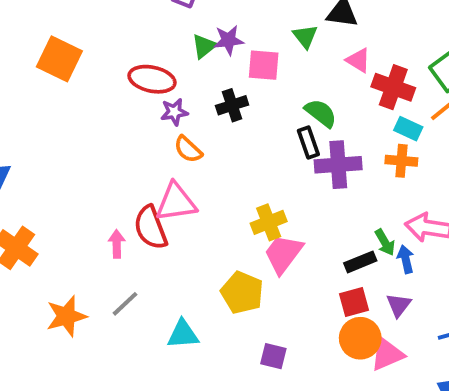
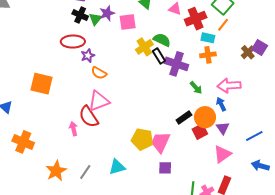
orange square: (59, 59) -> (41, 84), moved
red cross: (393, 87) -> (196, 19), turned -30
black cross: (232, 105) -> (80, 15), moved, turned -35
purple cross: (338, 165) -> (176, 64), turned 35
yellow cross: (269, 222) -> (144, 47), moved
green arrow: (385, 242) -> (196, 88), moved
pink trapezoid: (283, 254) -> (161, 142), moved
black rectangle: (360, 262) -> (184, 118), moved
gray line: (125, 304) -> (85, 172), moved
orange circle: (360, 338) -> (205, 117), moved

